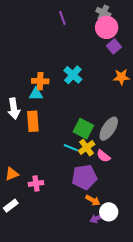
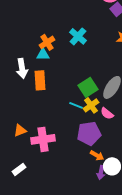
orange cross: (40, 81) -> (47, 42), turned -35
green square: (83, 129) -> (88, 87), turned 30
pink cross: (36, 183) -> (43, 139), size x1.6
white rectangle: (11, 206) -> (19, 169), moved
purple arrow: (97, 218) -> (101, 172), turned -56

